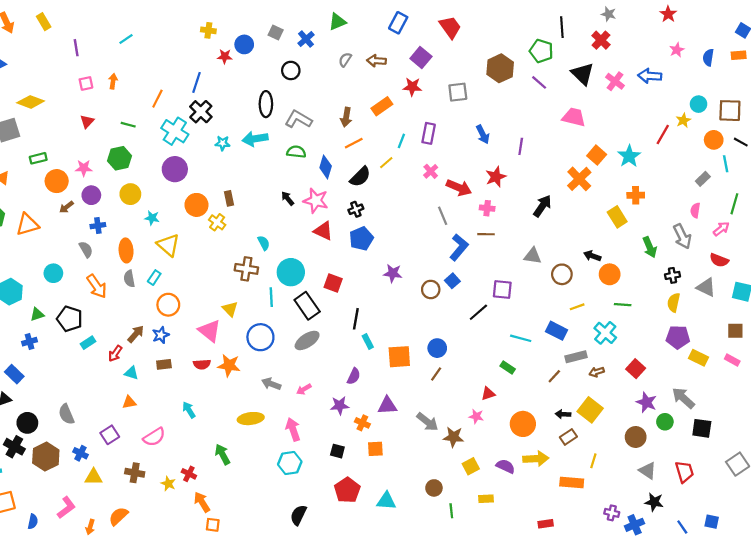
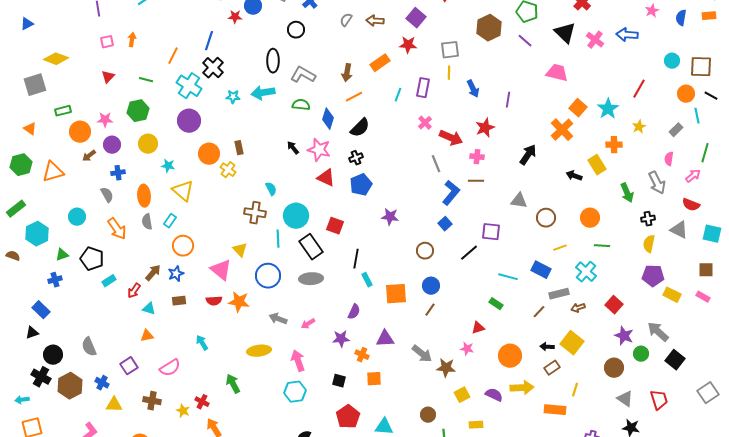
yellow star: (683, 120) -> (639, 127), moved
yellow line: (386, 163) -> (449, 73), moved, turned -48
black arrow: (592, 256) -> (574, 176), moved
brown circle: (431, 290) -> (425, 251), moved
gray ellipse: (307, 340) -> (311, 279), turned 30
black square: (702, 428) -> (675, 360), turned 30

